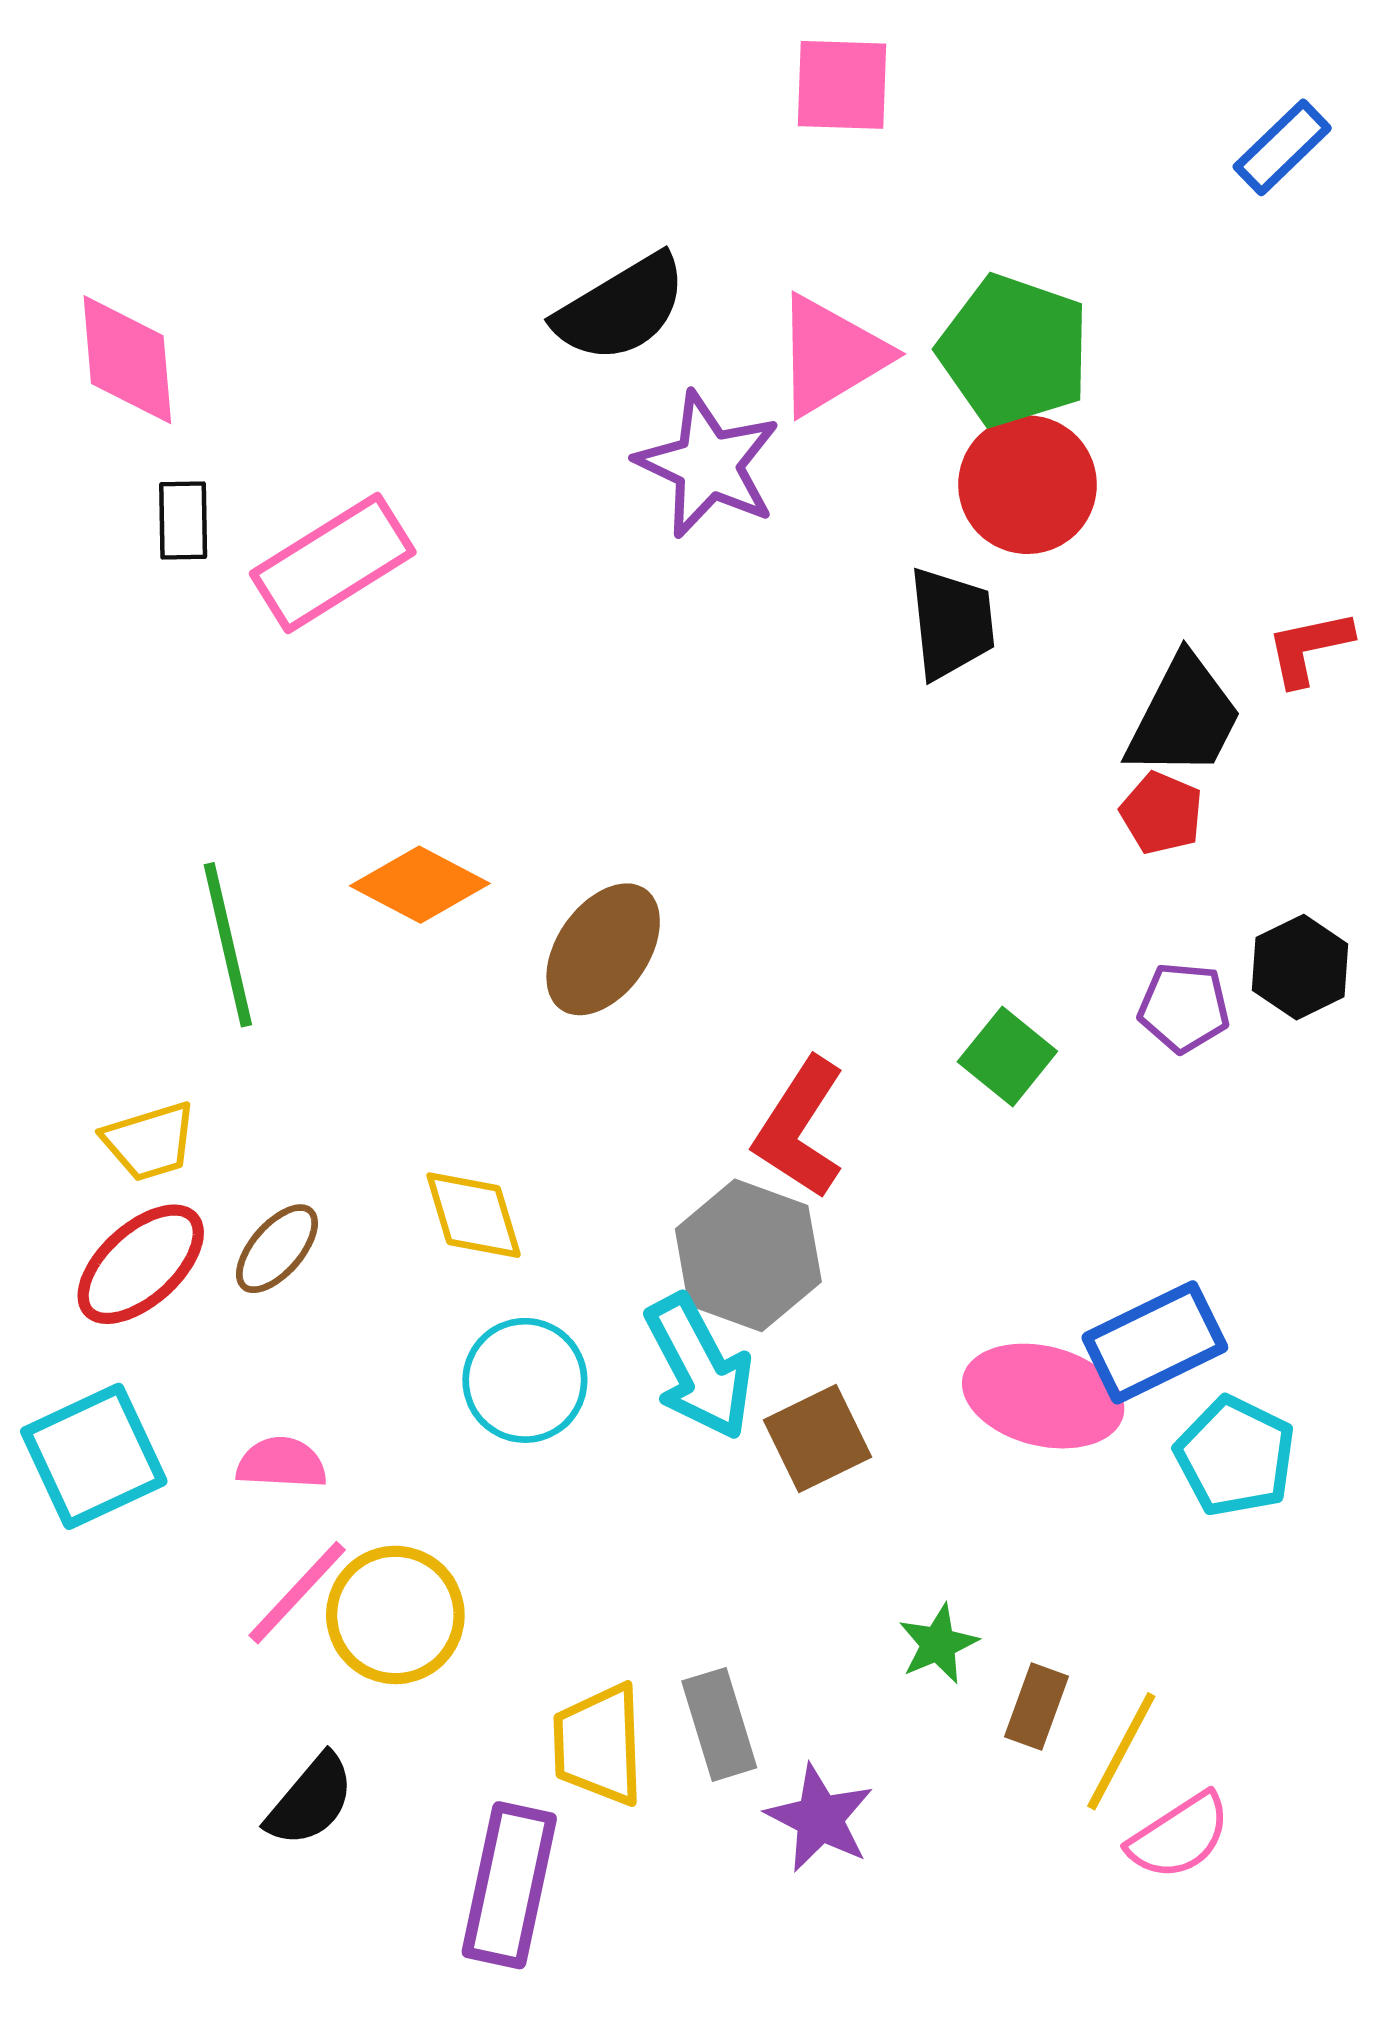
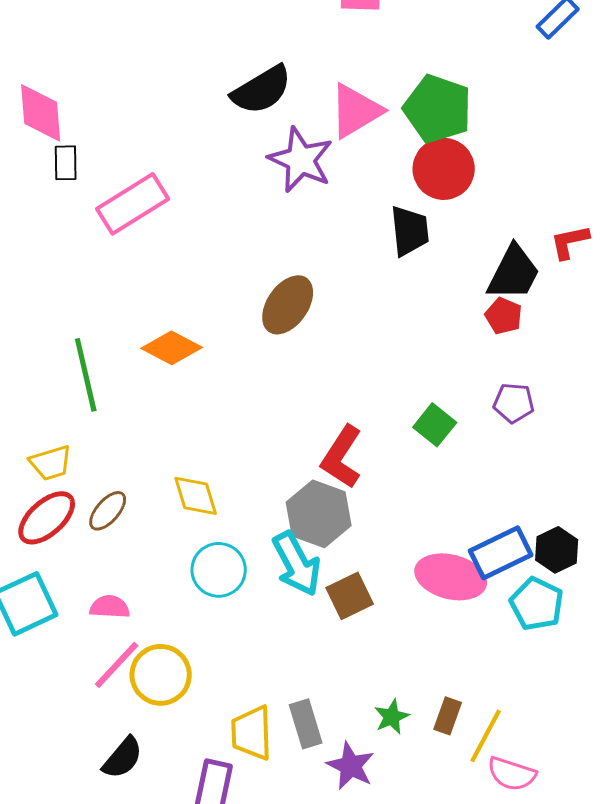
black rectangle: (183, 520) -> (66, 163), moved
brown ellipse: (603, 949) -> (288, 305), moved
black hexagon: (1300, 967) -> (557, 550), moved
green star: (938, 1644) -> (392, 717), moved
pink semicircle: (1179, 1836) -> (512, 774), turned 51

